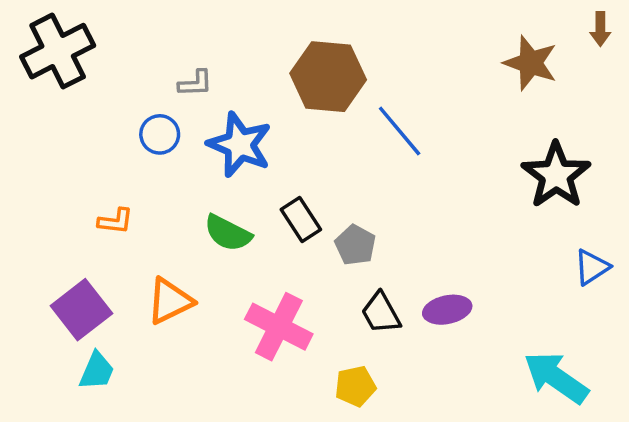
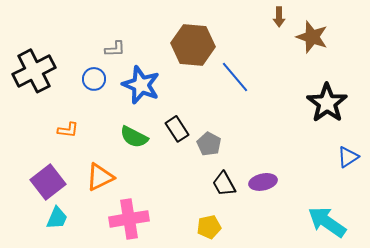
brown arrow: (600, 29) -> (279, 17), moved
black cross: (58, 51) -> (34, 71), moved
pink cross: (279, 327) -> (129, 219), moved, turned -36

